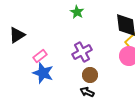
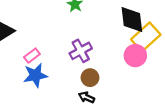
blue star: (43, 73) -> (35, 75), turned -30

